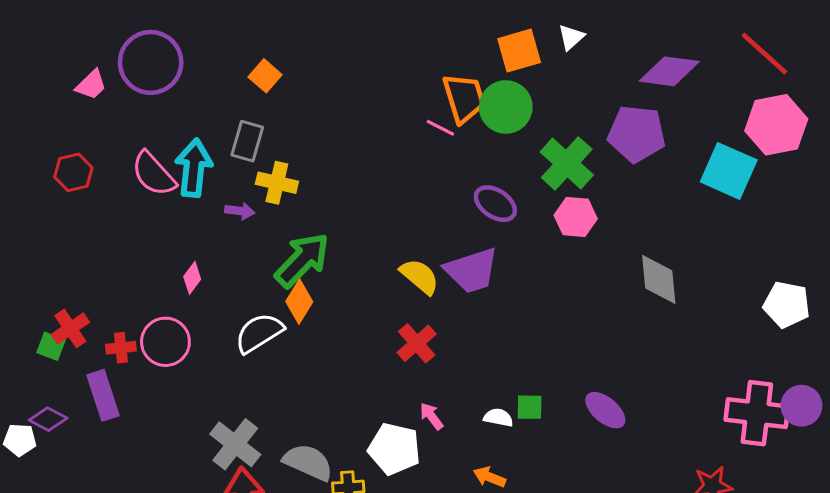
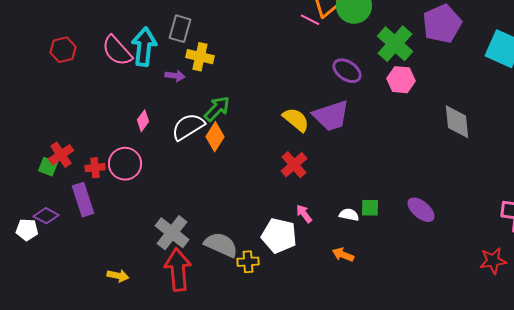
purple pentagon: (637, 134) -> (442, 24), turned -30
green arrow: (302, 260) -> (217, 109), size x0.7
white semicircle: (259, 333) -> (188, 127), moved

